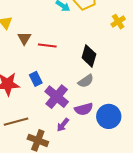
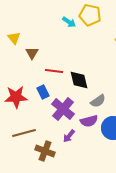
red line: (47, 46) -> (54, 71), moved
black diamond: (89, 56) -> (79, 80), moved, turned -30
gray semicircle: (86, 81) -> (98, 101), moved

